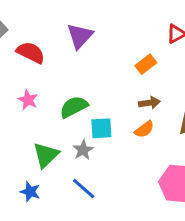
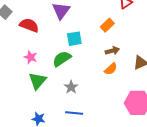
cyan square: (101, 128) -> (74, 39), moved
green triangle: (46, 155) -> (37, 81), moved
blue line: (84, 189) -> (74, 113), turned -30

